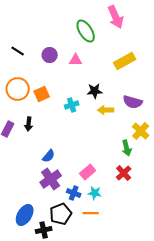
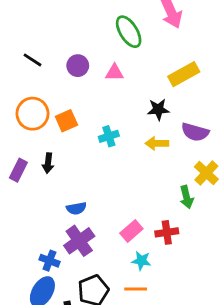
black star: (95, 91) -> (158, 109), moved
blue semicircle: (49, 156) -> (76, 208), turned 40
red cross: (124, 173) -> (167, 232), moved, turned 35
blue cross: (74, 193) -> (49, 261), moved

